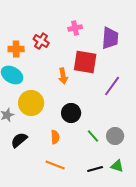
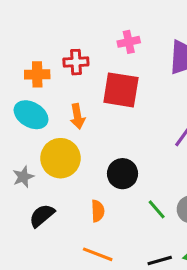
red cross: (41, 41) -> (76, 62), turned -35
red square: (85, 62) -> (121, 90), moved
orange arrow: (63, 76) -> (78, 116), moved

